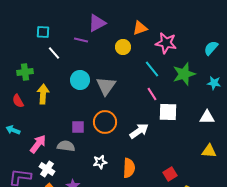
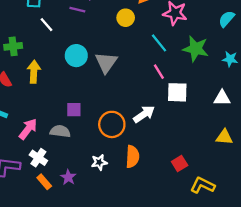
green star: (184, 74) -> (196, 49), turned 30
orange circle: (105, 122) -> (112, 124), moved
white star: (100, 162) -> (99, 162), moved

